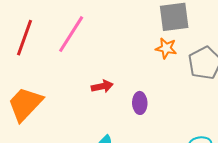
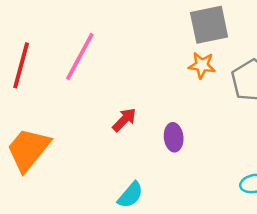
red arrow: (102, 86) -> (124, 120), turned -30

